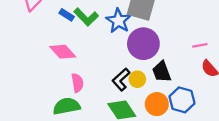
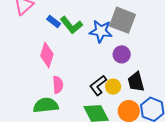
blue star: (118, 21) -> (101, 31), turned -30
purple circle: (143, 44) -> (122, 54), size x0.6
pink diamond: (63, 52) -> (47, 55), turned 55

